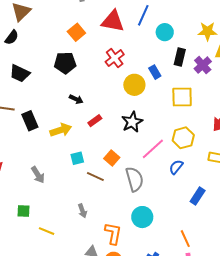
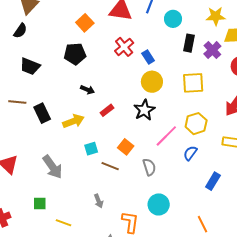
blue rectangle: (155, 72) -> (148, 57), moved
yellow circle: (134, 85) -> (152, 82), moved
gray arrow: (38, 175) -> (52, 167), size x1.4
gray semicircle: (135, 179) -> (149, 167), size x0.7

